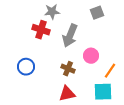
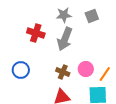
gray star: (52, 12) -> (64, 15), moved
pink circle: (91, 56) -> (86, 69), moved

